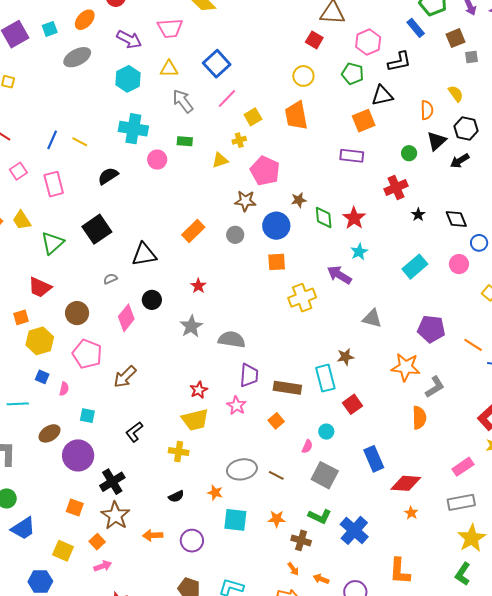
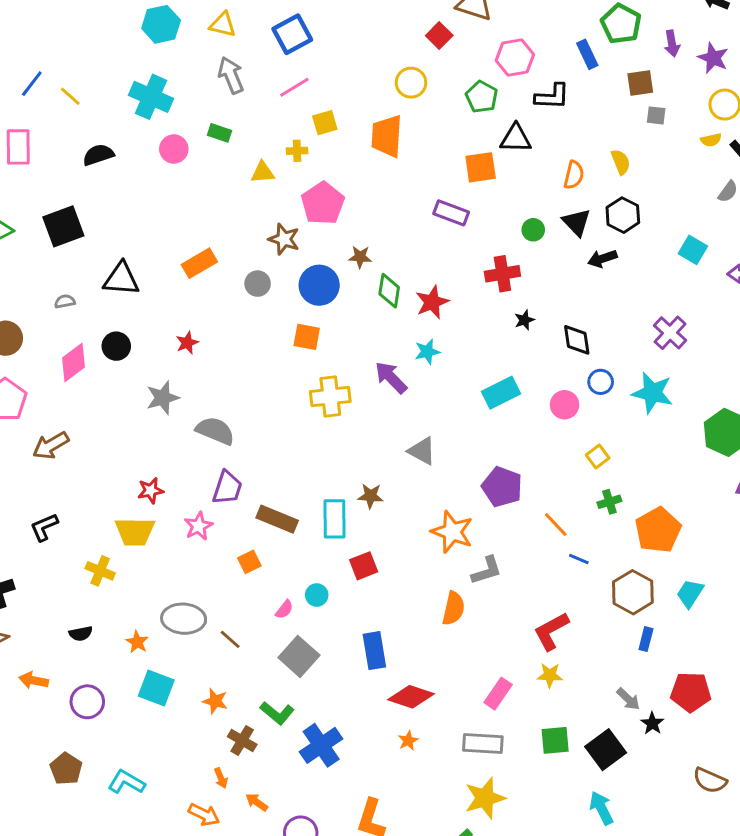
black triangle: (437, 141) -> (577, 222), turned -45
pink rectangle: (463, 467) -> (498, 694), turned -35

